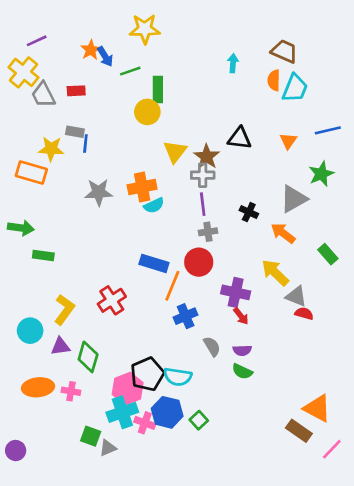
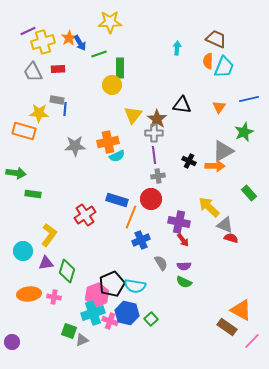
yellow cross: (24, 72) -> (43, 42), moved, turned 35
orange arrow: (283, 233) -> (215, 166), moved, turned 144
red cross: (112, 300) -> (85, 215), moved

